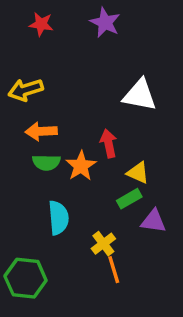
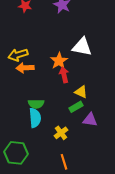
yellow arrow: (26, 90) -> (18, 55), moved
green semicircle: (46, 162) -> (36, 104), moved
orange star: (81, 166) -> (59, 61), moved
orange line: (114, 270) -> (64, 162), moved

